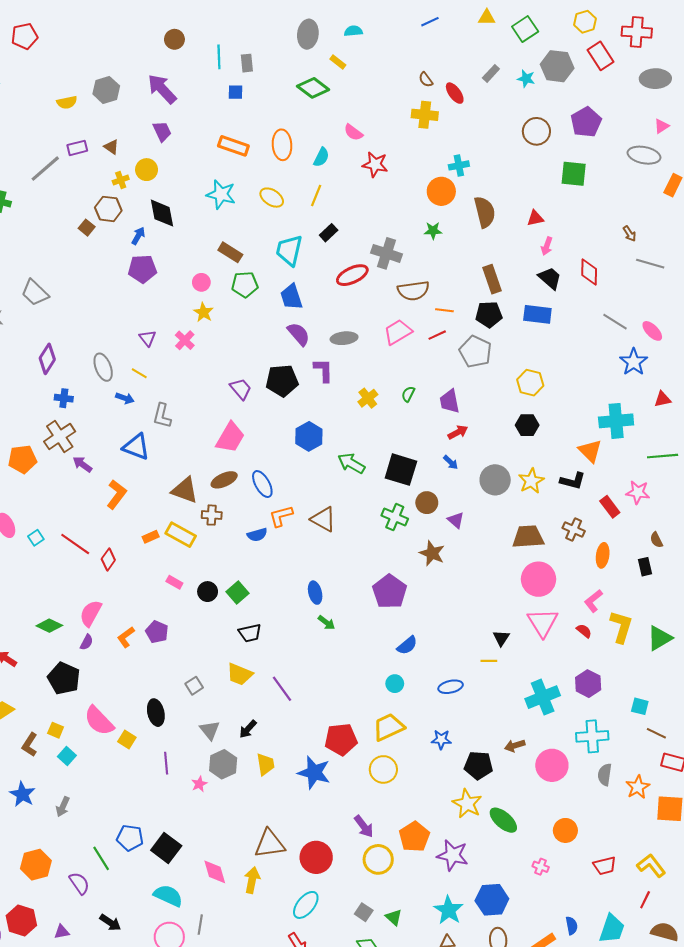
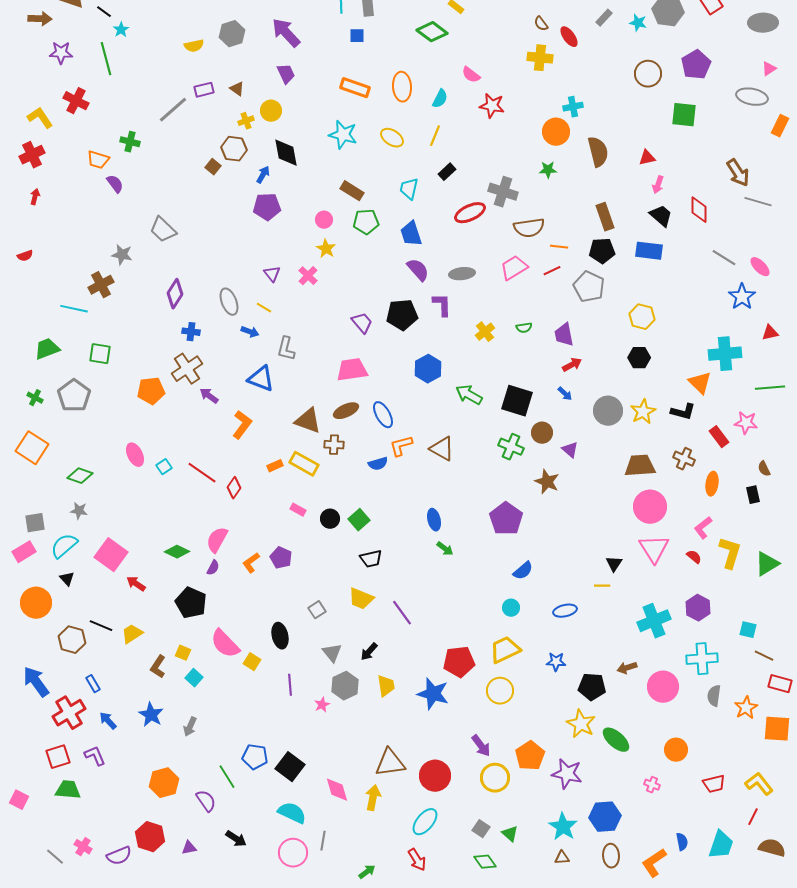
brown arrow: (630, 234) -> (738, 173), size x1.8
cyan trapezoid: (289, 250) -> (409, 189), size x0.7
green semicircle: (408, 394) -> (524, 328), turned -126
pink trapezoid: (230, 437) -> (352, 370), turned -128

